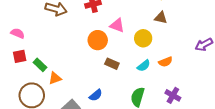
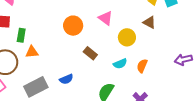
orange circle: (98, 40) -> (73, 26), moved
orange semicircle: (166, 62) -> (142, 66), turned 120
green rectangle: (40, 65) -> (21, 35), turned 40

